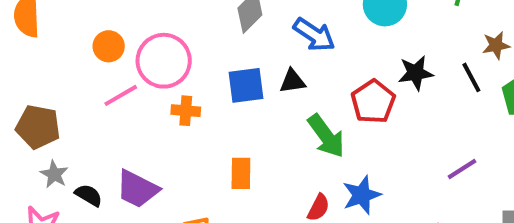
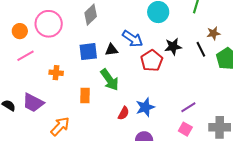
blue arrow: (314, 35) -> (133, 39), moved
pink circle: (164, 61) -> (49, 24), moved
orange cross: (186, 111) -> (56, 73), moved
green arrow: (326, 136) -> (110, 80), moved
purple line: (462, 169) -> (188, 107), moved

